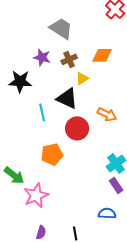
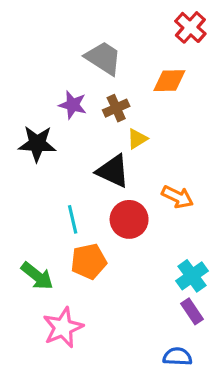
orange diamond: (102, 55) -> (169, 81), moved
cyan line: (42, 112) -> (73, 219), moved
green arrow: (14, 175) -> (37, 276), moved

